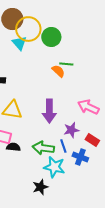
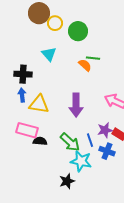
yellow circle: (28, 29) -> (55, 23), size x0.6
cyan triangle: (19, 43) -> (49, 54), moved
purple star: (71, 130) -> (105, 130), moved
green arrow: (43, 148) -> (70, 142), turned -145

